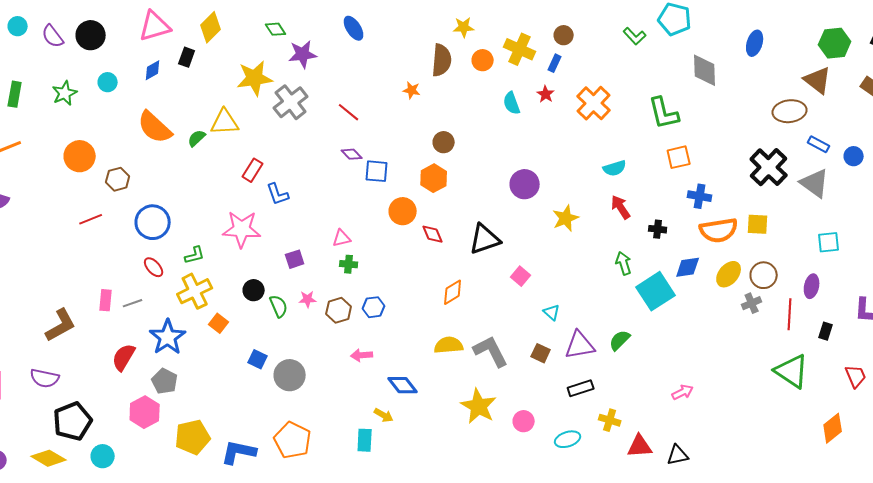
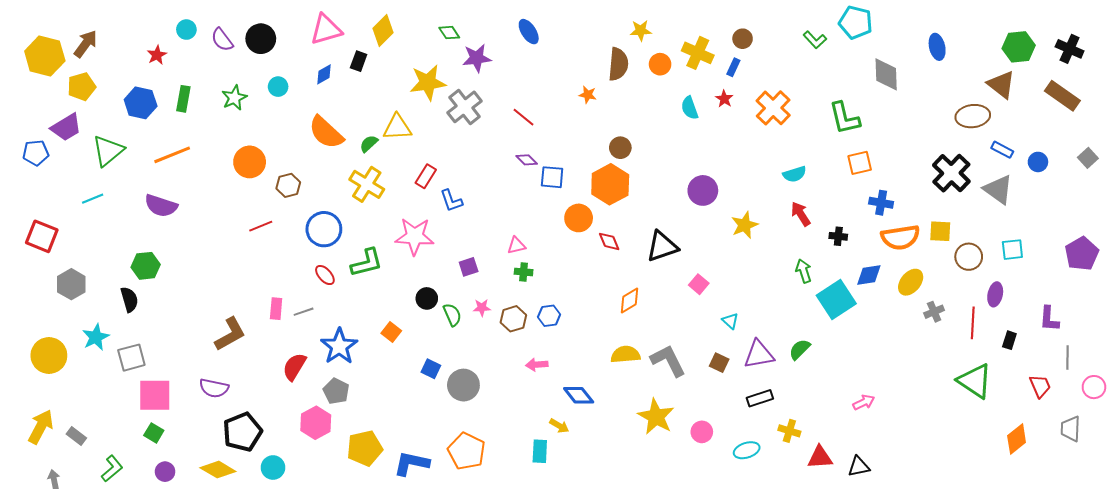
blue ellipse: (755, 43) -> (937, 47), turned -30
orange hexagon: (434, 178) -> (610, 184), size x1.4
green L-shape: (195, 255) -> (367, 263), size x1.6
brown circle: (764, 275) -> (969, 257), moved
yellow cross: (195, 291) -> (367, 184), moved, turned -32

